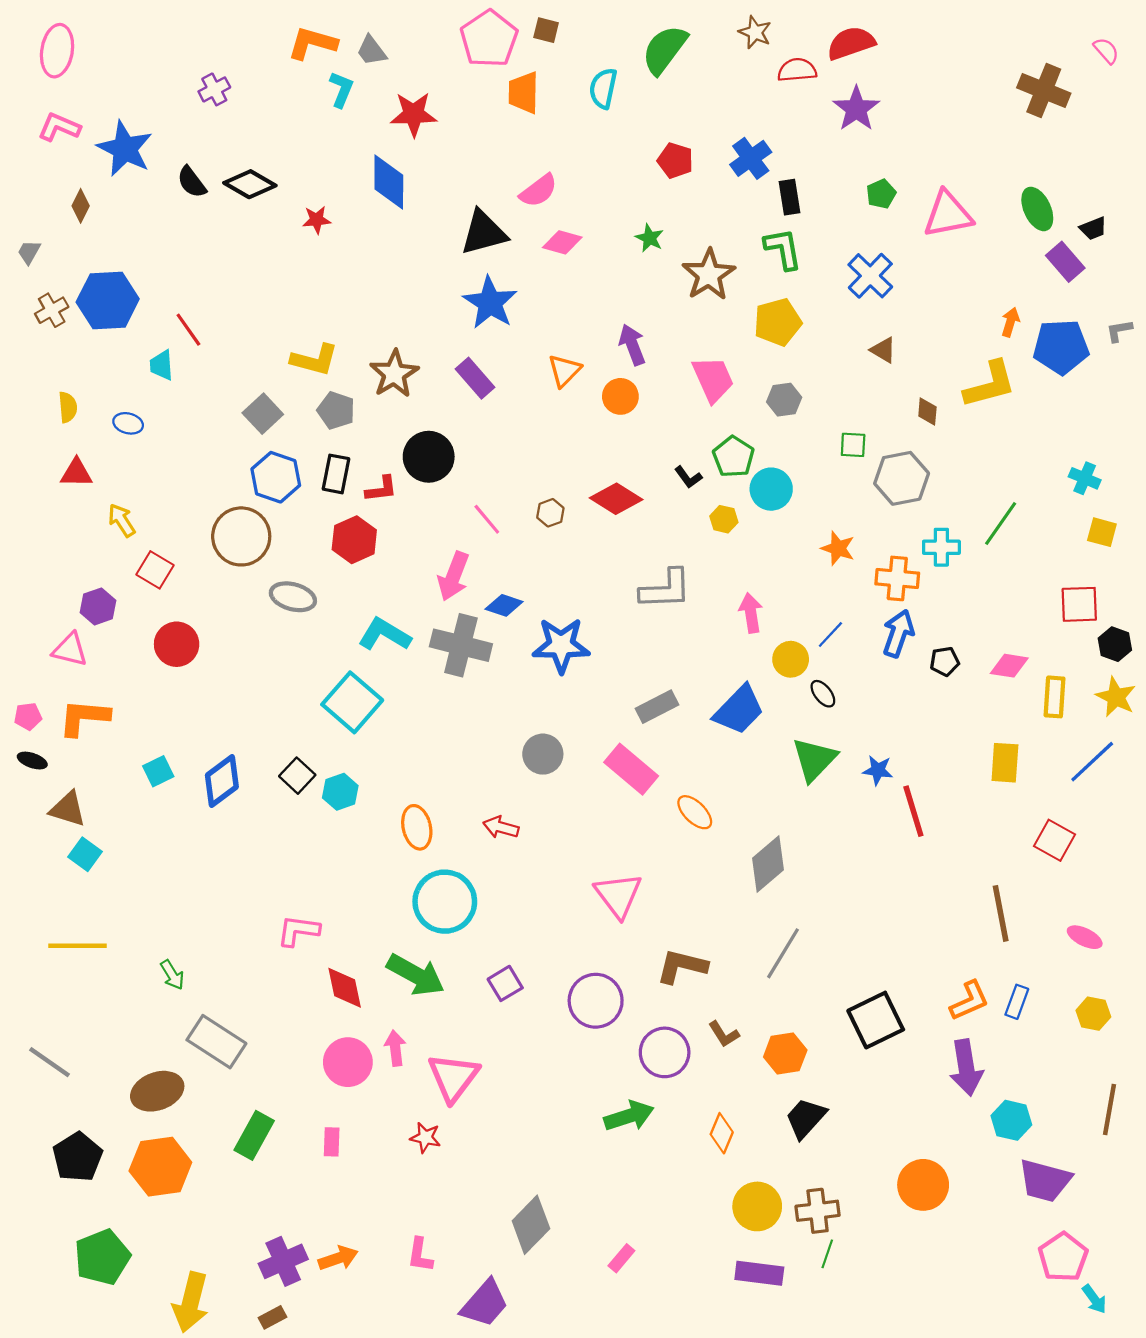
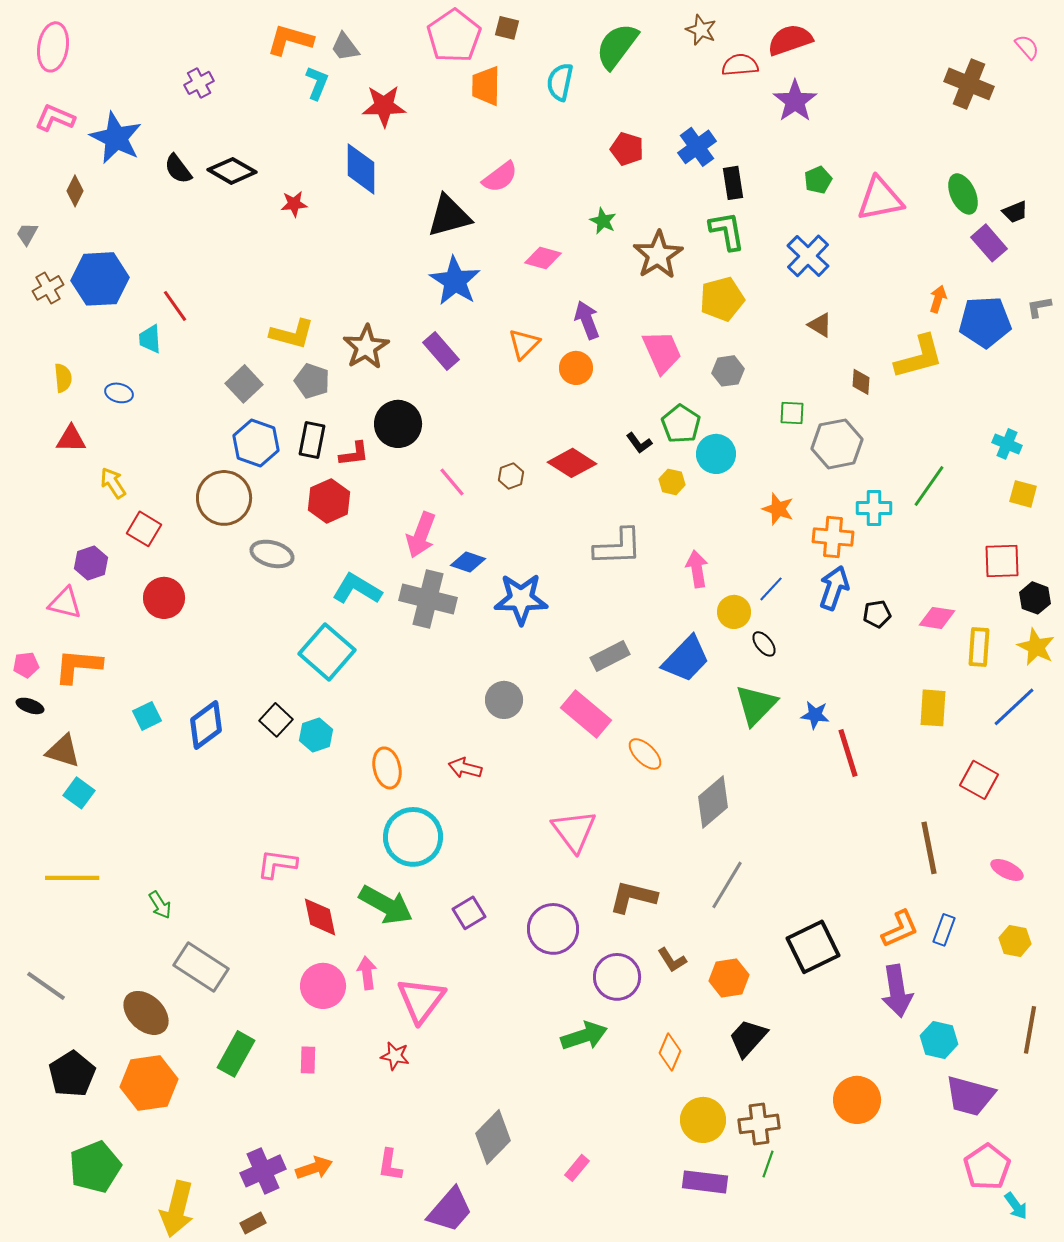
pink diamond: (562, 242) -> (543, 258), moved
brown ellipse: (157, 1091) -> (146, 1013), turned 63

